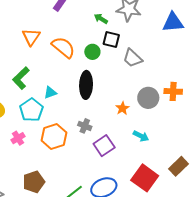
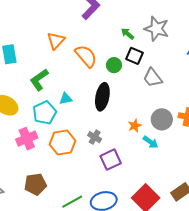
cyan arrow: (141, 136) -> (150, 142), moved
pink cross: (18, 138) -> (27, 139), size x1.5

